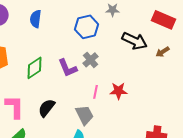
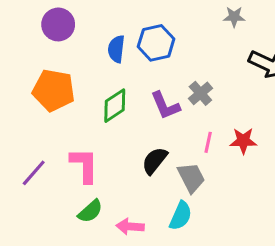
blue semicircle: (36, 19) -> (116, 49), moved
blue hexagon: (87, 27) -> (156, 43), moved
black semicircle: (47, 108) -> (155, 161), moved

